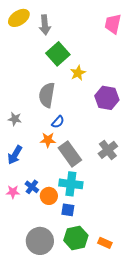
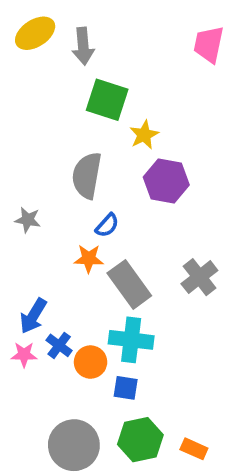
green square: (58, 54) -> (107, 100), turned -30
purple hexagon: (107, 98) -> (166, 181), moved
blue arrow: (15, 155) -> (33, 316), moved

